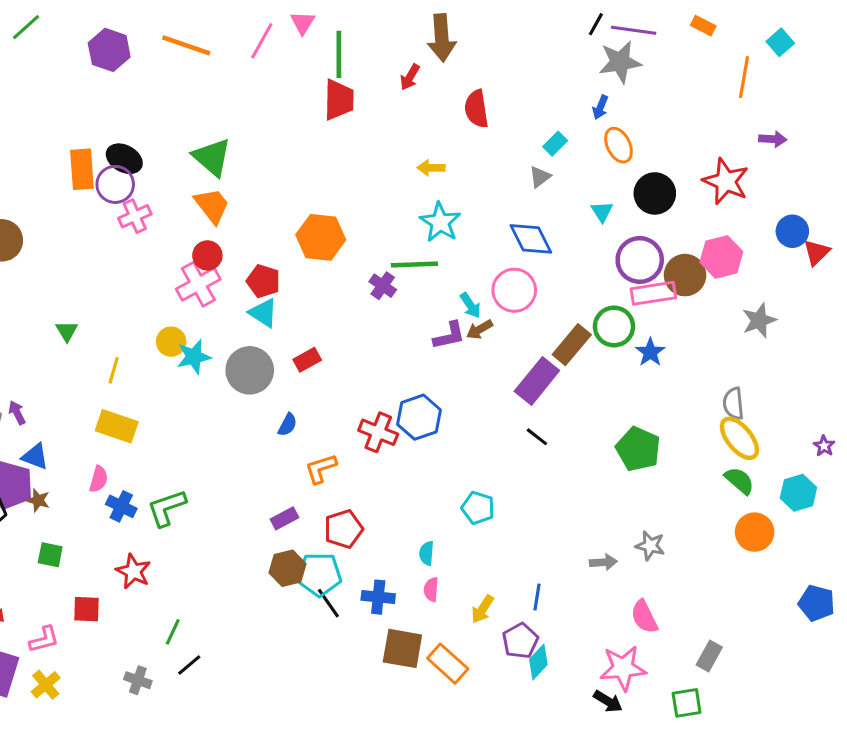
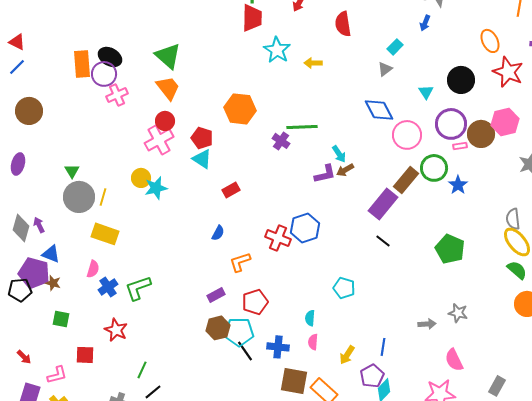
orange ellipse: (619, 145) -> (490, 41), moved
cyan star: (440, 222) -> (277, 50), moved
pink circle: (514, 290) -> (407, 135), moved
pink rectangle: (653, 293) -> (460, 146), size x0.5
gray circle: (250, 370) -> (79, 197), moved
blue cross: (121, 506) -> (108, 287), turned 30

